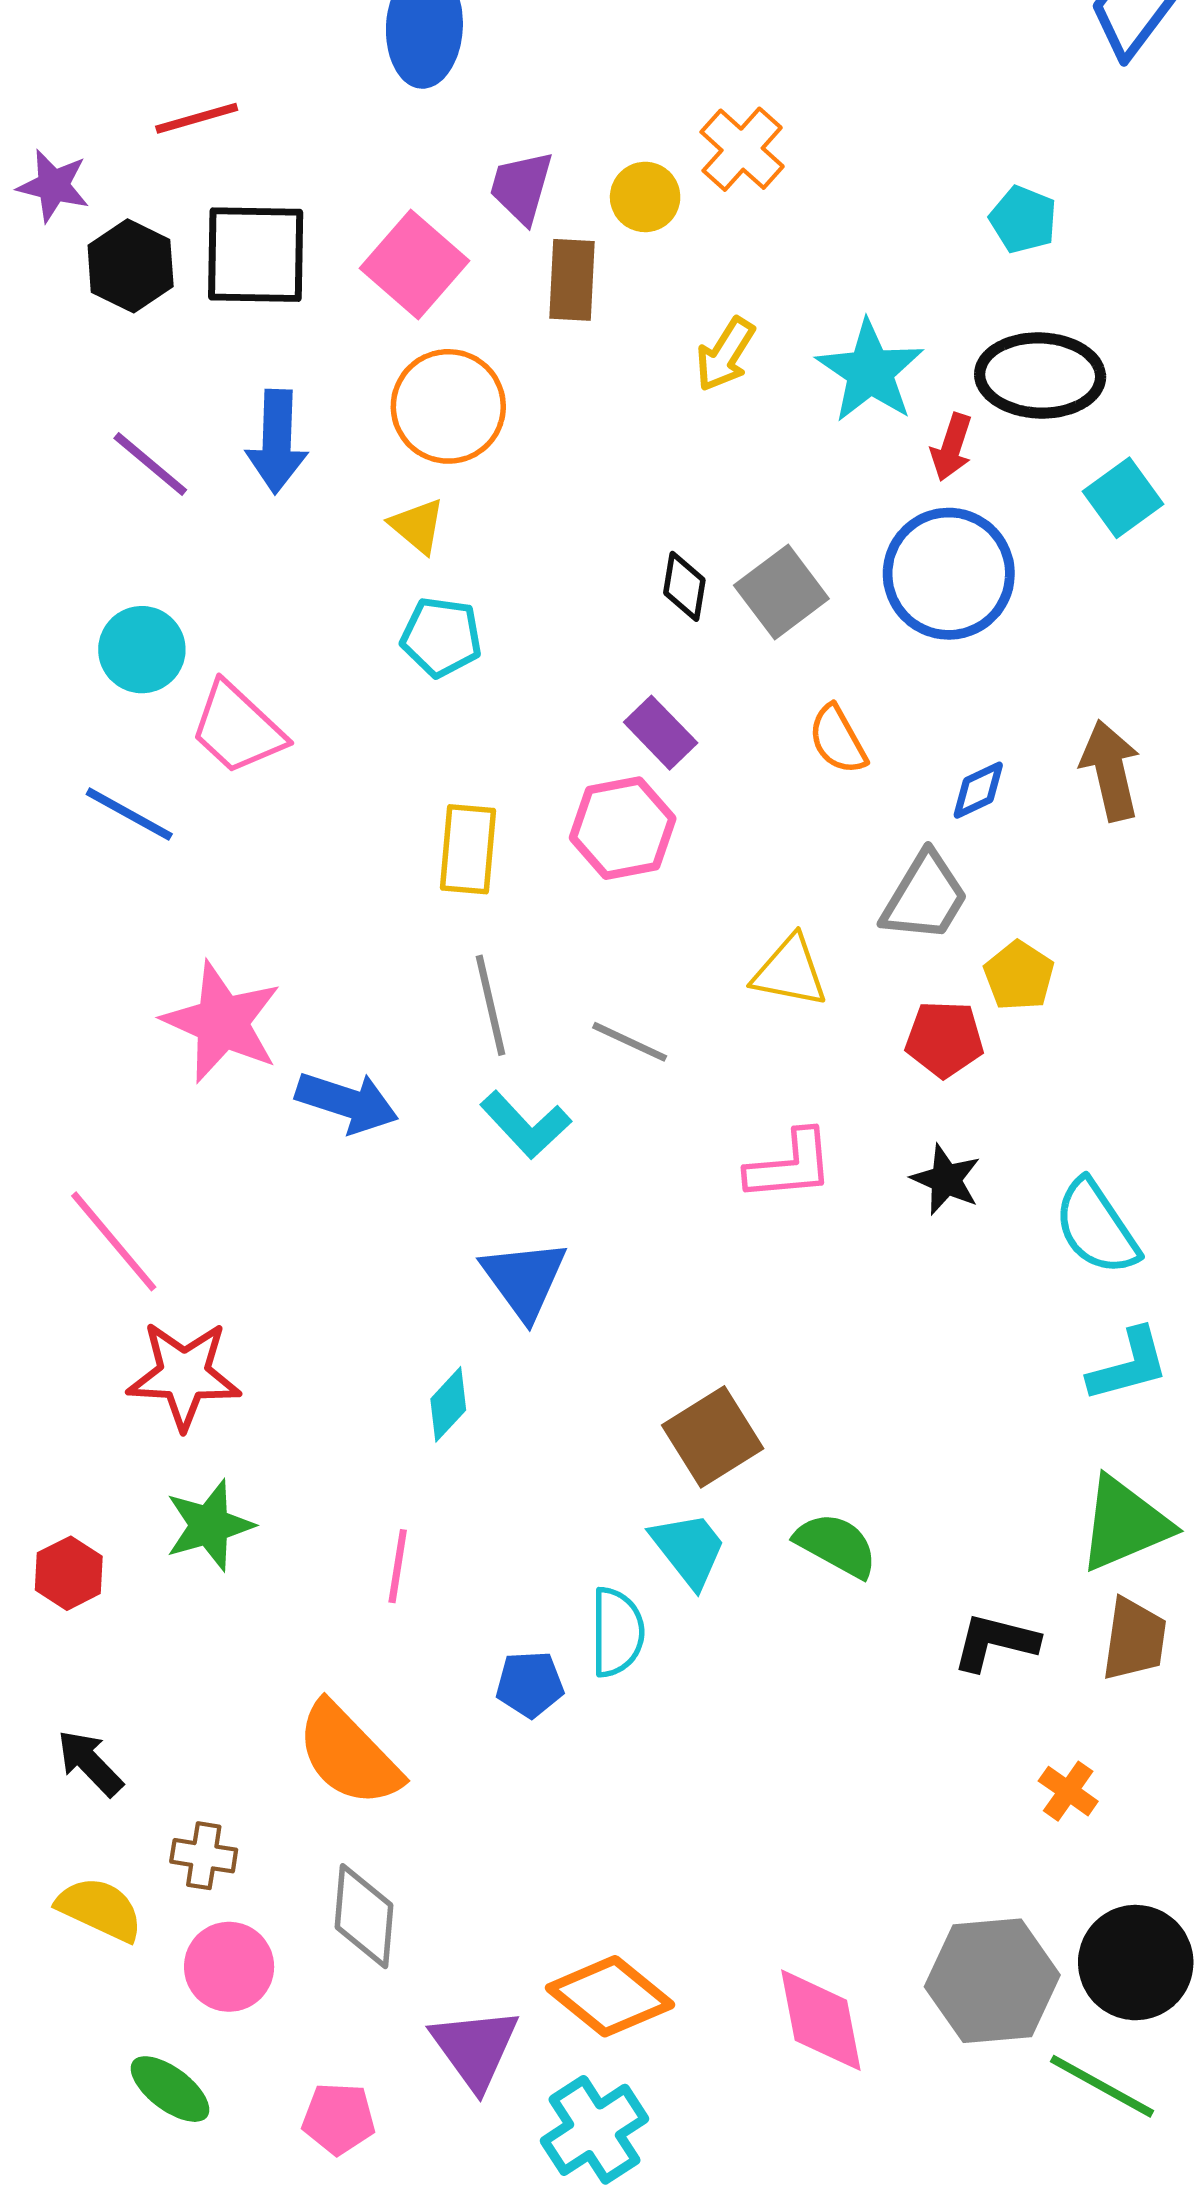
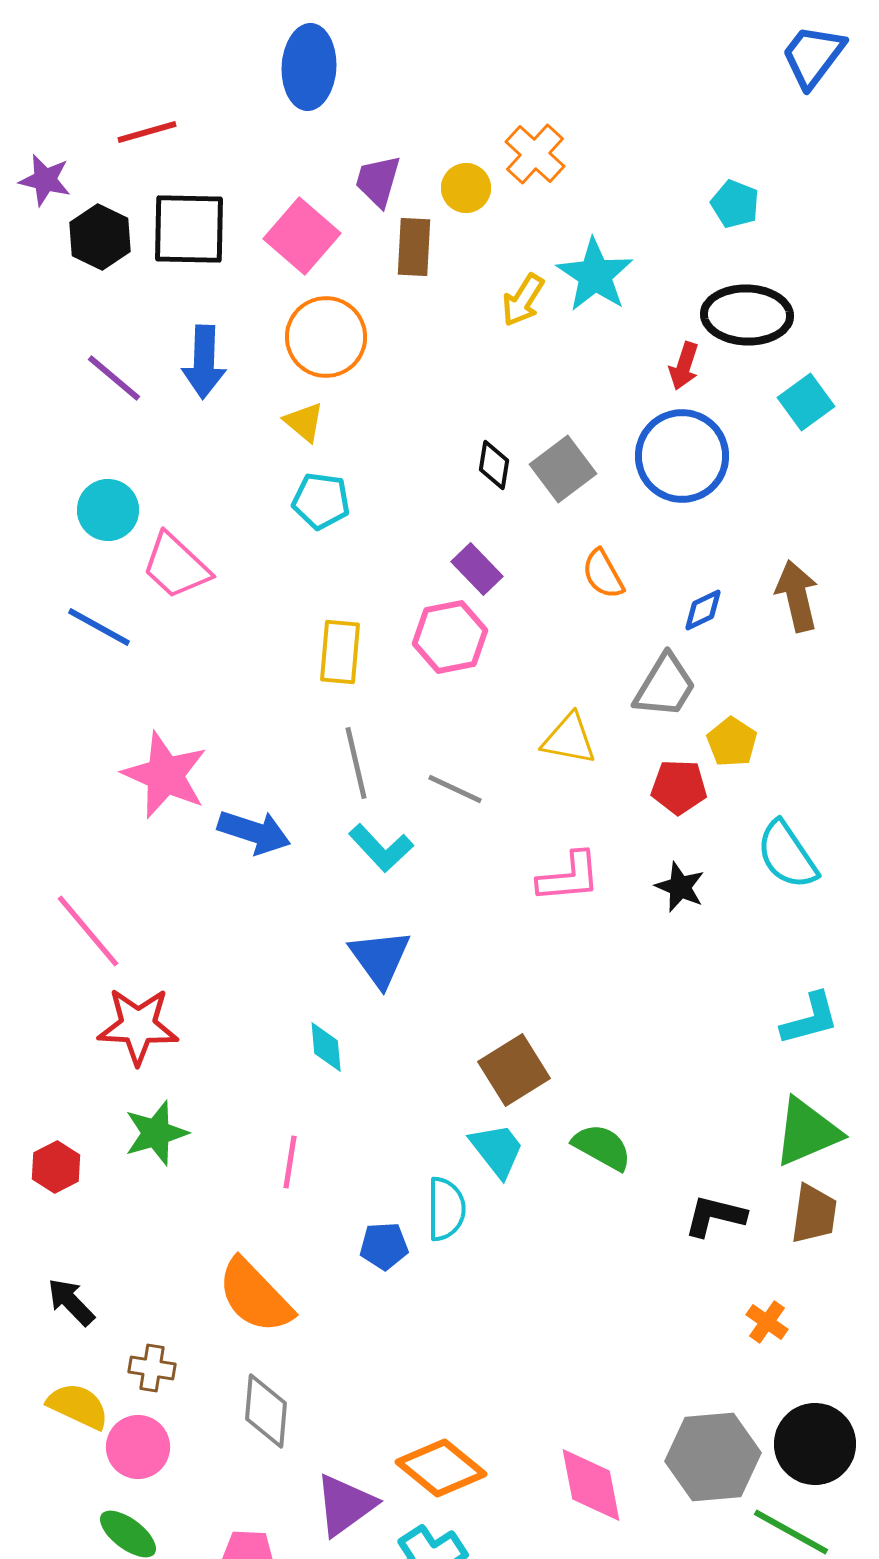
cyan star: (870, 371) -> (595, 275), moved
cyan semicircle: (1096, 1227) -> (787, 855), moved
cyan diamond: (448, 1404) -> (326, 1047), turned -48
pink circle: (229, 1967) -> (138, 1447), moved
purple triangle: (475, 2048) -> (345, 1505), turned 30

